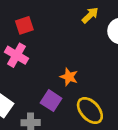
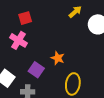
purple square: (51, 101) -> (36, 70), moved
yellow ellipse: (90, 111) -> (73, 84), turned 50

